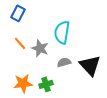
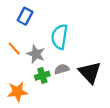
blue rectangle: (18, 13) -> (25, 16), moved
green cross: (46, 84) -> (42, 76), moved

